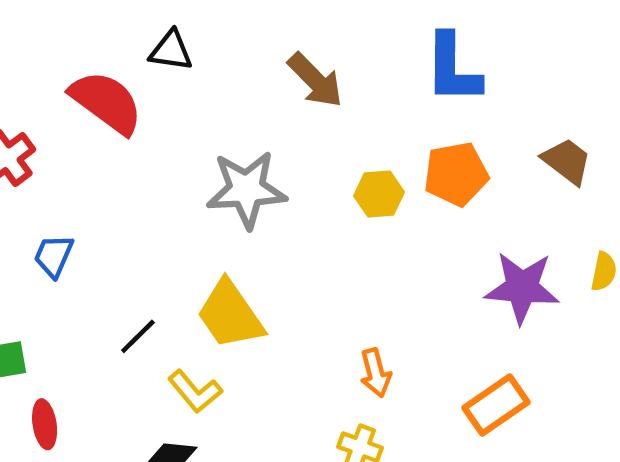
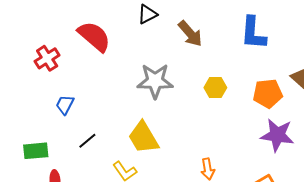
black triangle: (171, 51) -> (147, 14), moved, turned -40
orange pentagon: (456, 174) -> (268, 93), moved
black line: (138, 336) -> (87, 141), moved

